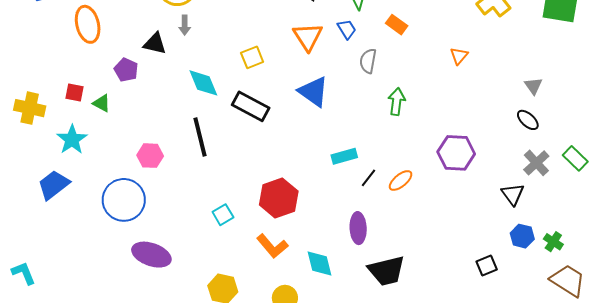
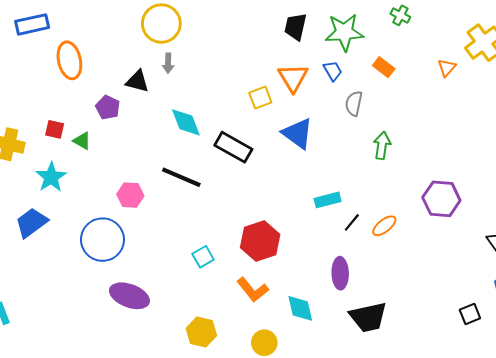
orange triangle: (459, 56) -> (447, 68), moved
yellow square: (252, 57) -> (260, 98), moved
black line: (200, 137) -> (181, 177), turned -54

